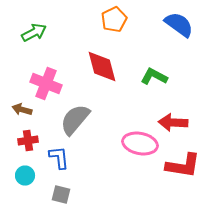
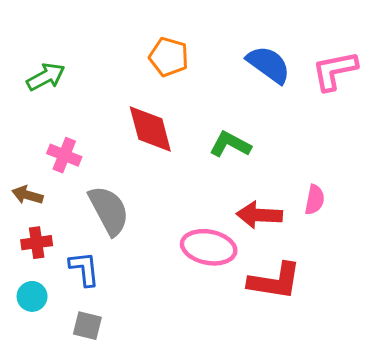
orange pentagon: (114, 20) -> (169, 57), turned -30
pink cross: (46, 84) -> (64, 155), size x0.7
gray semicircle: (75, 120) -> (109, 210), turned 112

